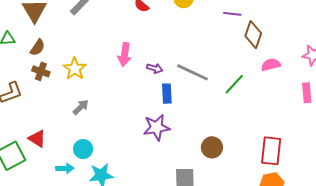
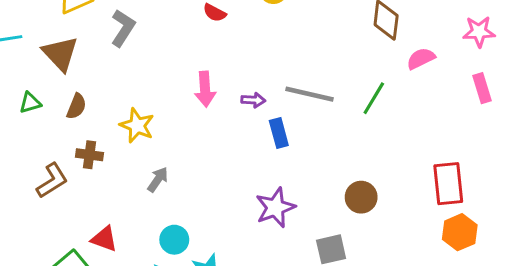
brown cross: (41, 71) -> (89, 155), moved
purple star: (156, 127) -> (275, 208), moved

